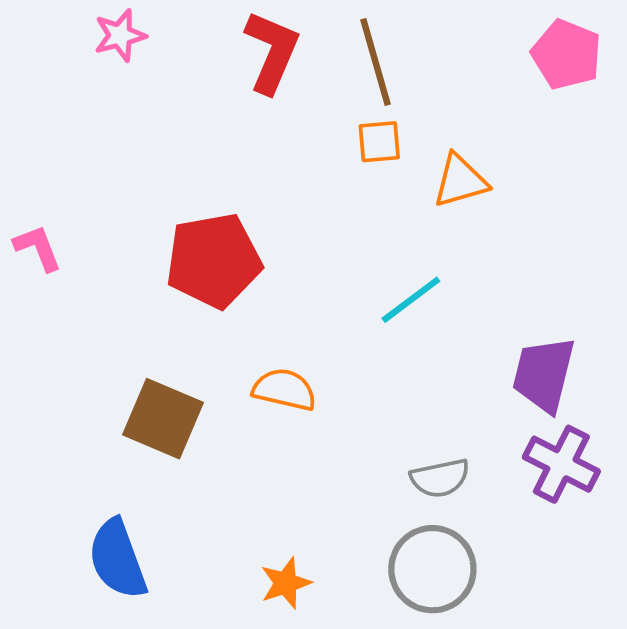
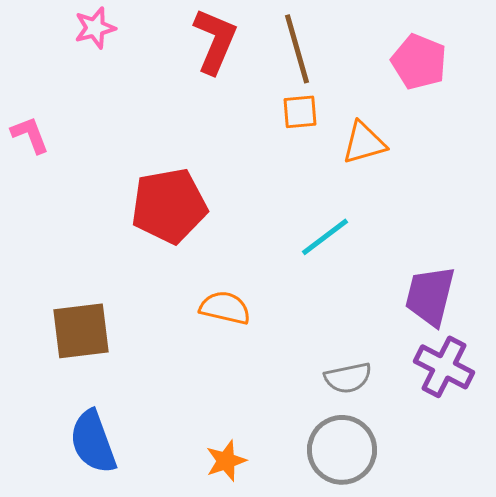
pink pentagon: (566, 54) -> (419, 62), moved
pink L-shape: (38, 248) -> (30, 135), moved
brown square: (163, 419) -> (81, 331), moved, turned -30

